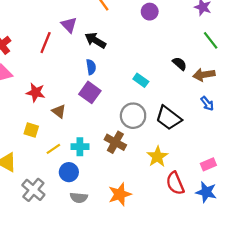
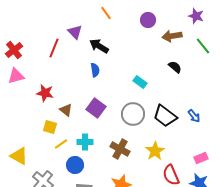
brown arrow: (204, 75) -> (172, 36), moved
purple square: (90, 92) -> (96, 108), moved
blue arrow: (207, 103) -> (194, 116), moved
yellow square: (31, 130) -> (50, 127), moved
brown cross: (115, 142) -> (120, 149), moved

